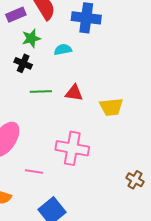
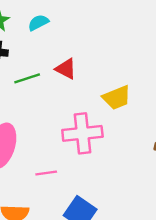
red triangle: (74, 93) -> (66, 69), turned 36
yellow trapezoid: (111, 107) -> (117, 98), moved

